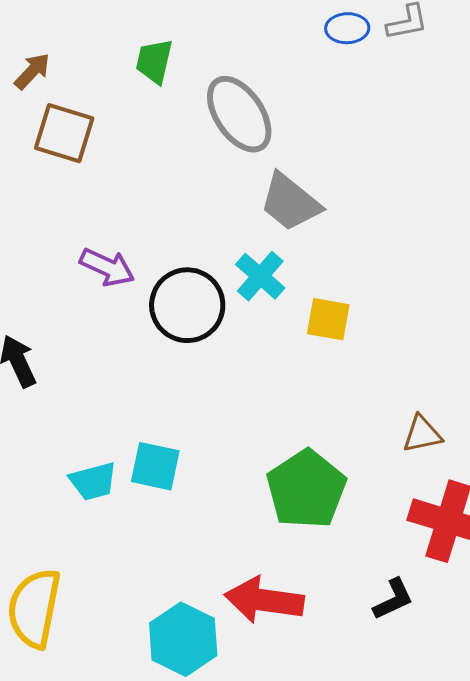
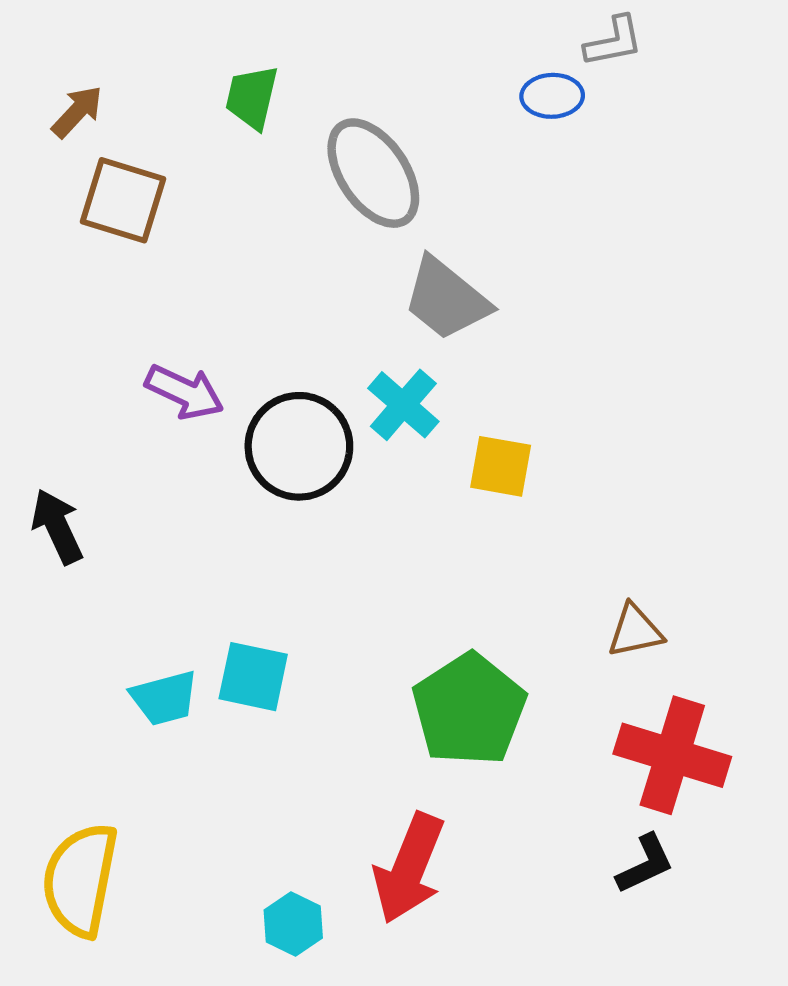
blue ellipse: (347, 28) -> (552, 96), moved
black L-shape: (393, 599) -> (645, 864), moved
red arrow: (264, 600) -> (409, 868), turned -76
cyan hexagon: (183, 639) -> (293, 924), size x0.6

